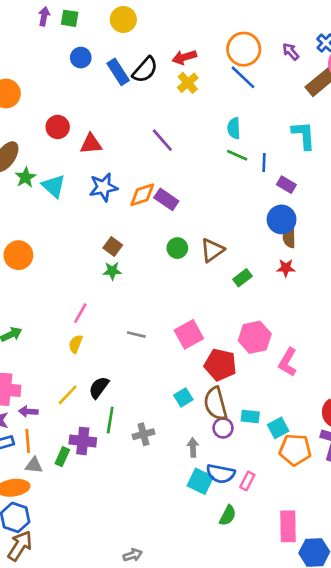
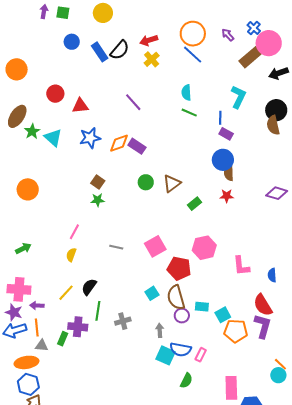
cyan L-shape: (304, 135) -> (238, 97), turned 30
blue line: (264, 163) -> (220, 118), moved
pink L-shape: (288, 362) -> (241, 266), moved, turned -35

